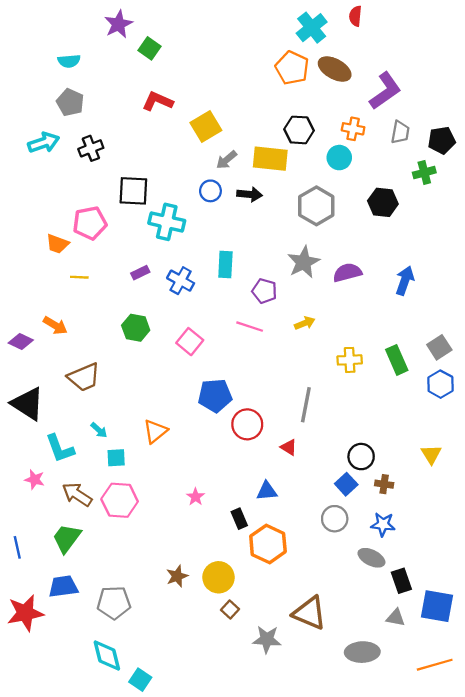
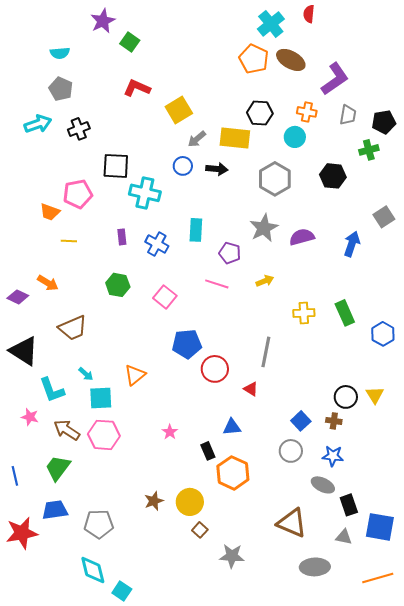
purple rectangle: (140, 273) -> (122, 237), turned -70
gray square: (439, 347) -> (384, 217), moved
black circle: (361, 457) -> (346, 397), moved
cyan square: (116, 458) -> (101, 398), size x1.4
brown triangle: (309, 613) -> (292, 523), moved

